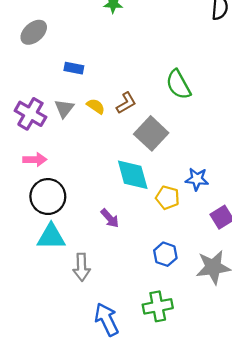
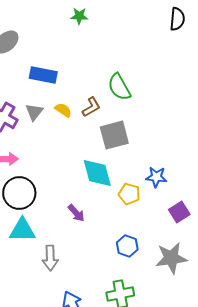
blue rectangle: (74, 68) -> (43, 75), size x1.5
green semicircle: (178, 84) -> (119, 87), moved
gray square: (151, 133) -> (114, 135), turned 32

